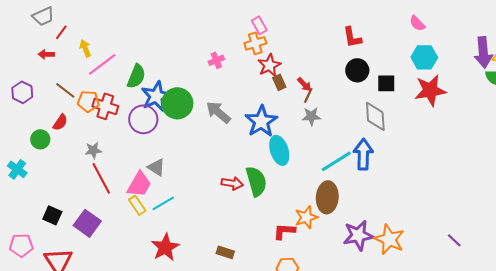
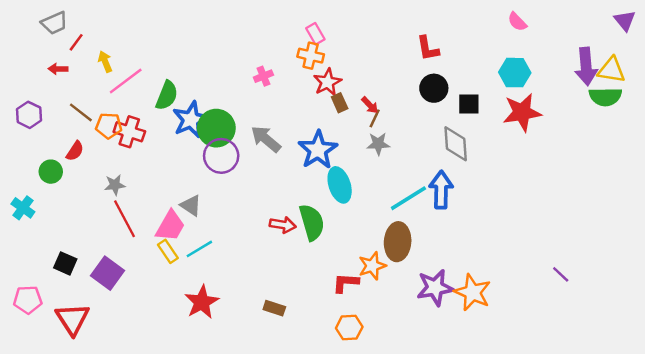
pink semicircle: (417, 23) -> (517, 22), moved
orange cross: (255, 43) -> (311, 56), turned 30
purple circle: (143, 119) -> (221, 156), moved
purple line: (454, 240) -> (561, 274), moved

